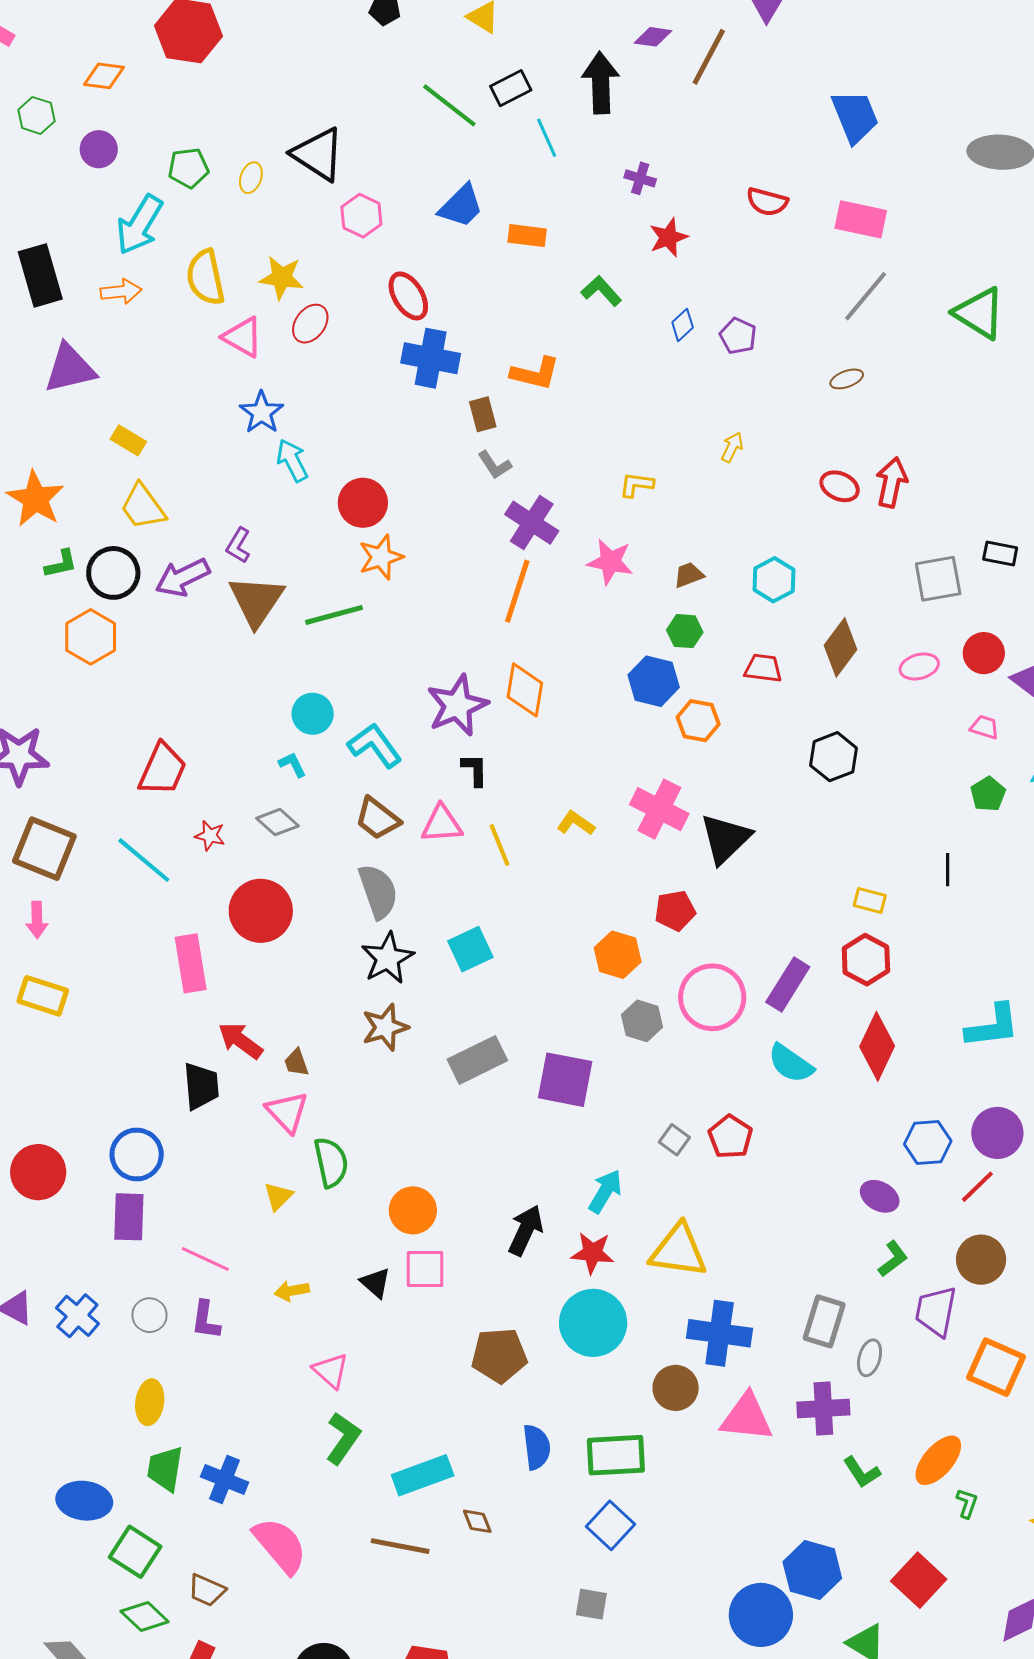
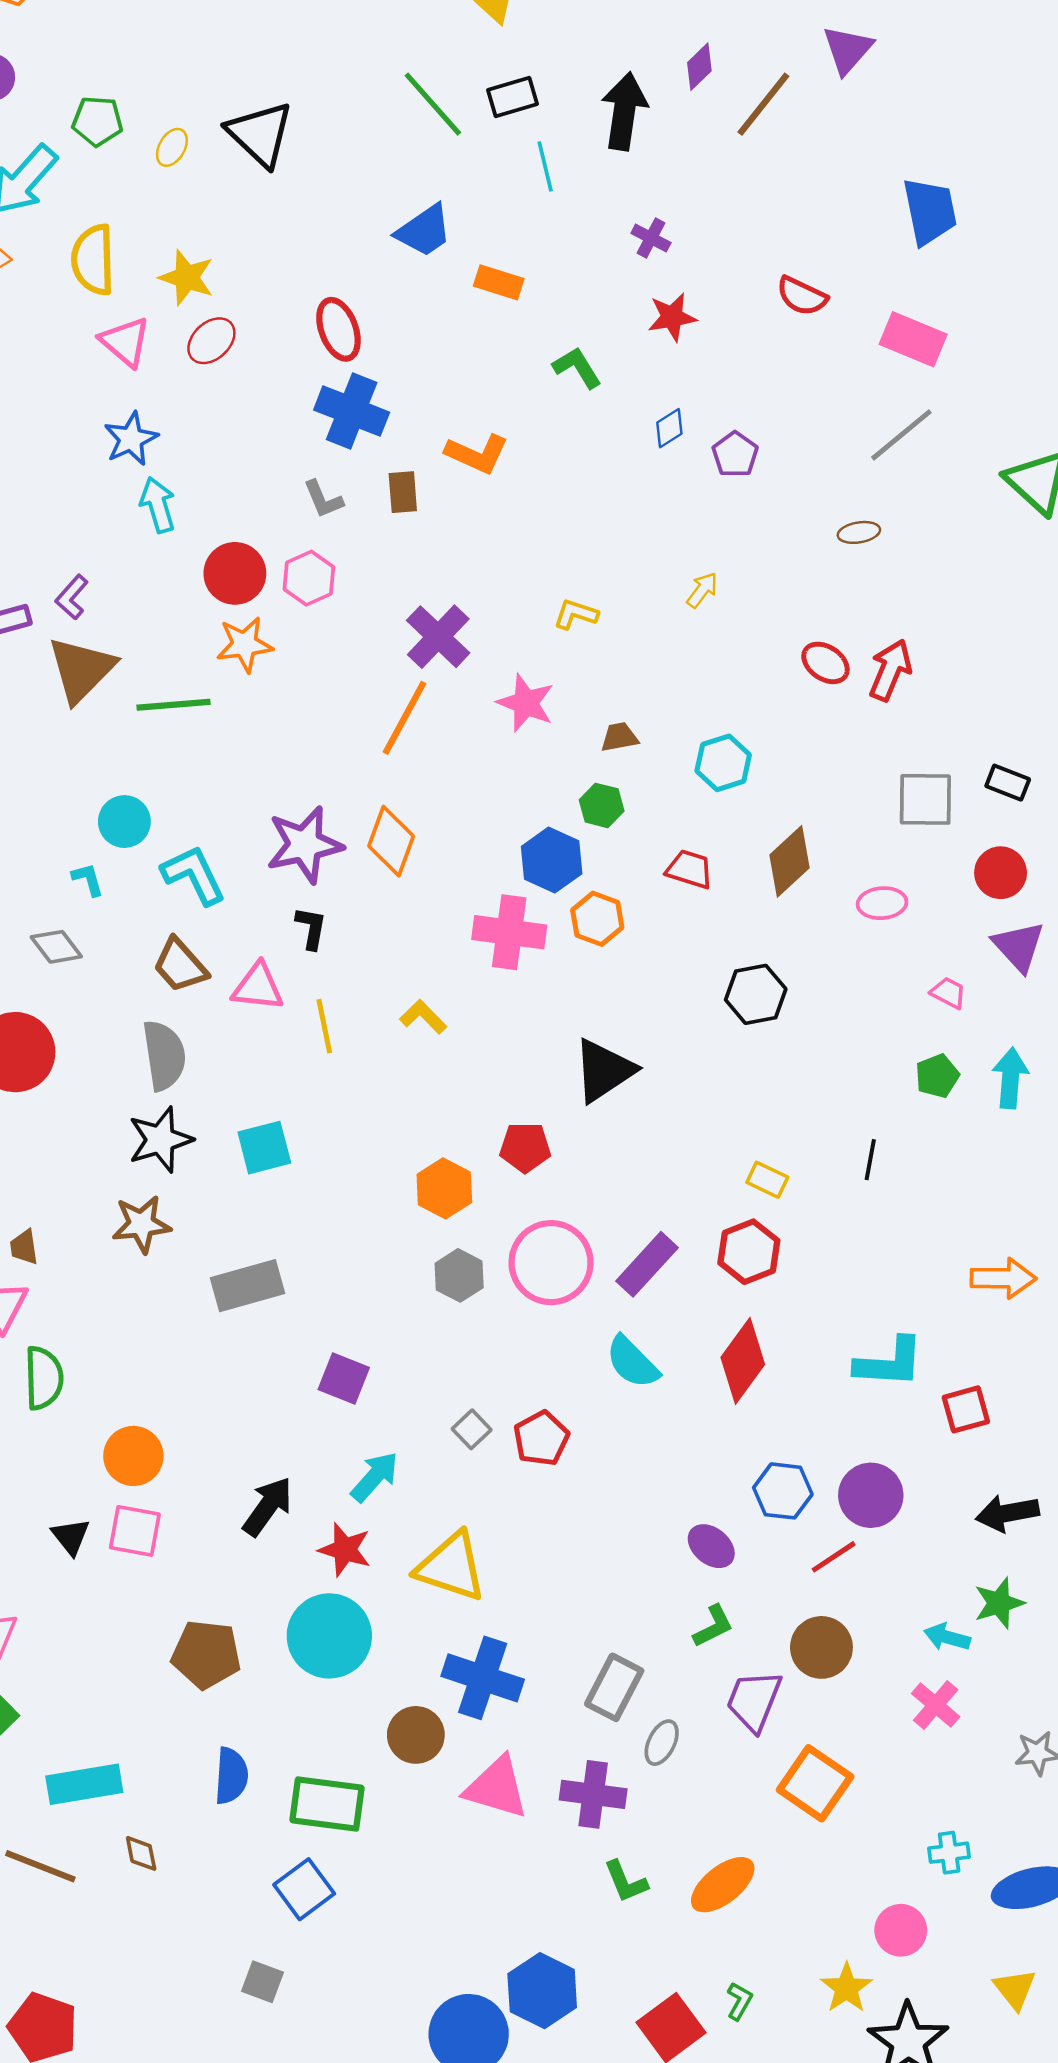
purple diamond: (653, 37) -> (699, 67), turned -63
pink hexagon: (361, 216) -> (309, 578), moved
gray L-shape: (495, 465) -> (323, 499), moved
red circle: (984, 653) -> (1001, 873), moved
pink cross: (659, 809) -> (509, 932), moved, turned -30
purple square: (565, 1080) -> (344, 1379), moved, size x0.7
green L-shape: (967, 1503) -> (739, 2001), moved

